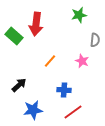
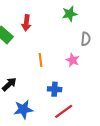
red arrow: (36, 24) -> (26, 23), size x0.7
orange line: (50, 61) -> (40, 60), turned -48

